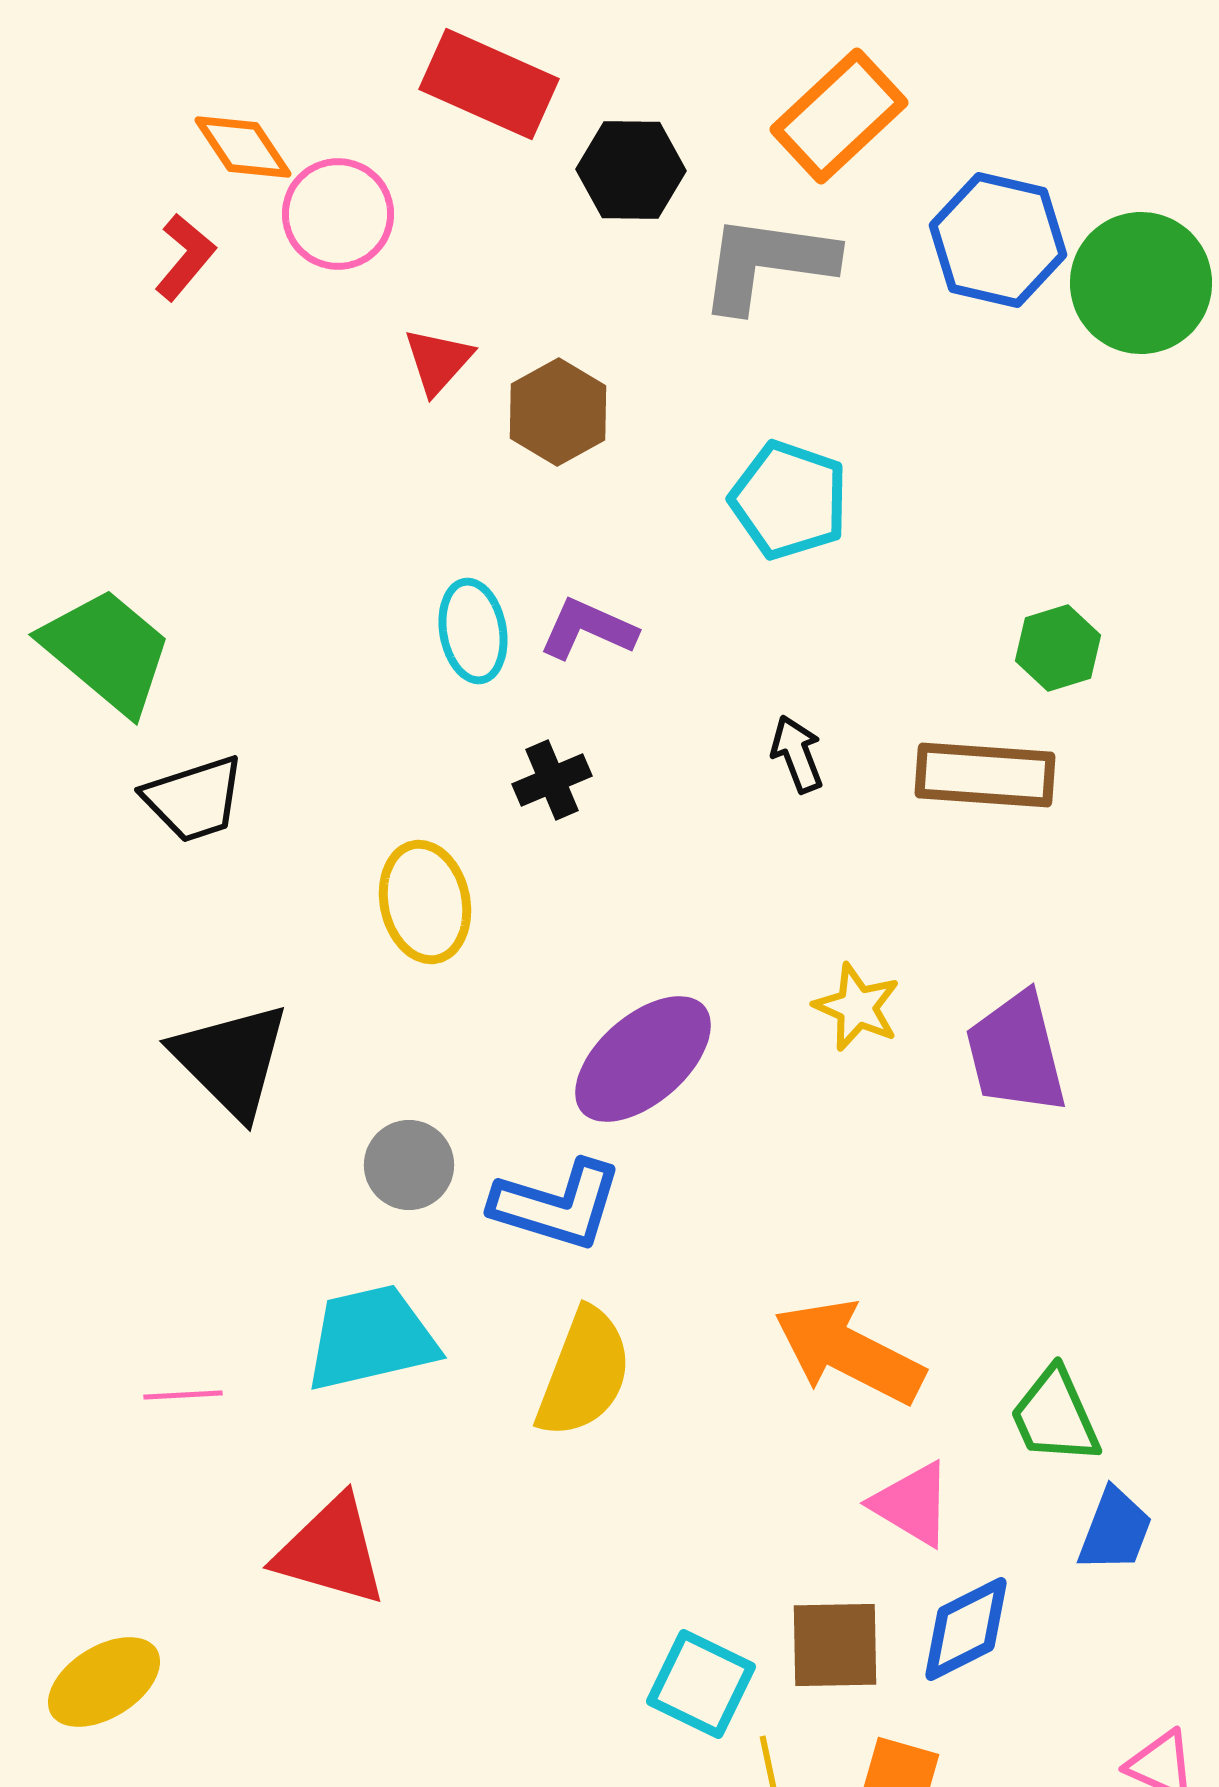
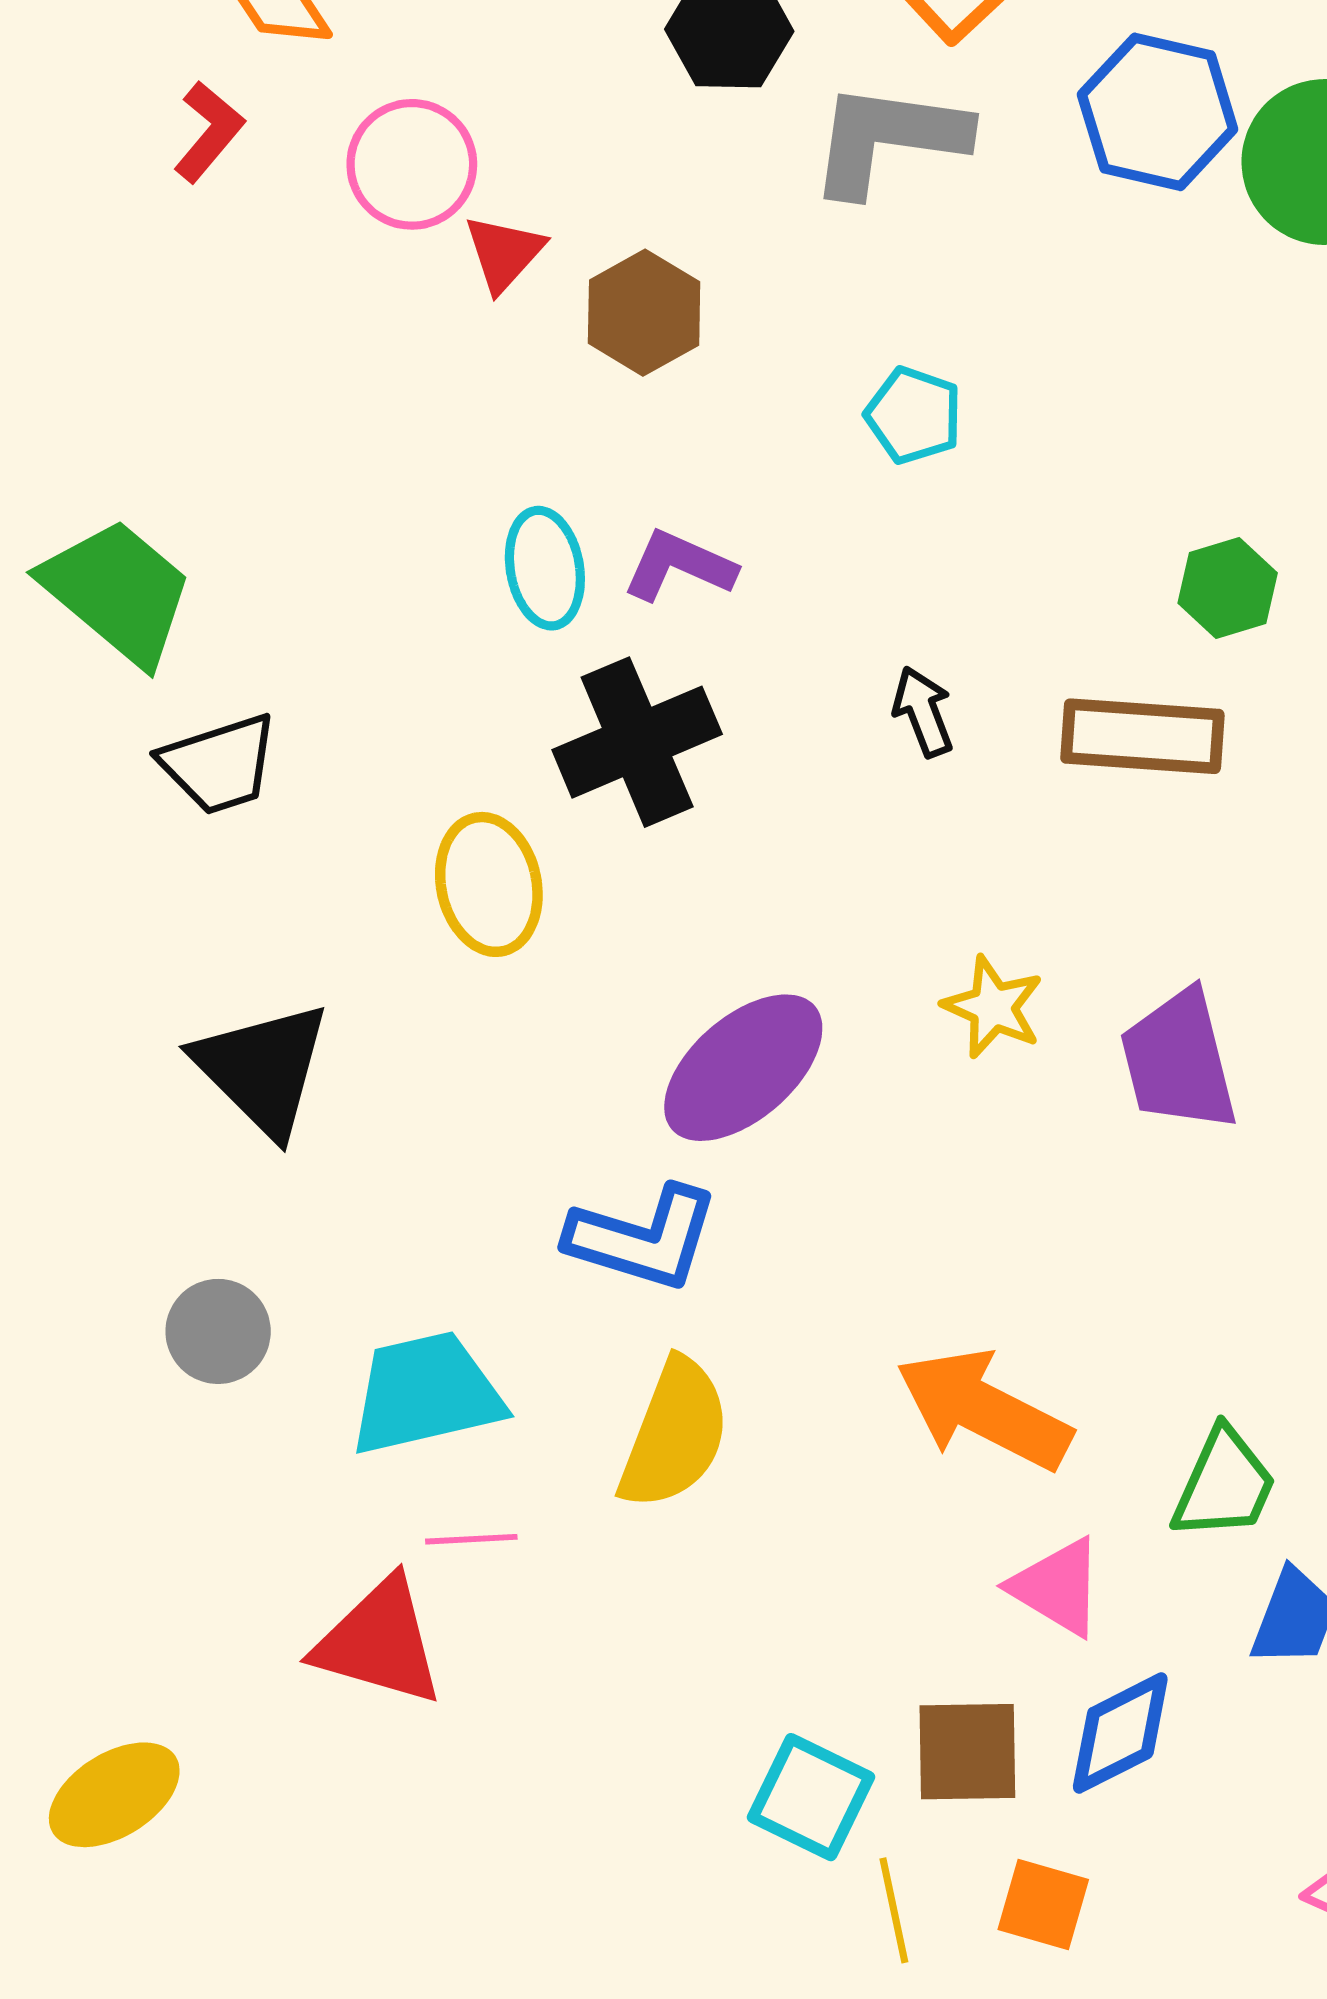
pink circle: (338, 214) -> (412, 164), moved
cyan pentagon: (789, 500) -> (914, 415), size x0.7
black cross: (552, 780) -> (637, 742), size x1.8
gray circle: (409, 1165) -> (218, 1331), moved
pink line: (183, 1395) -> (471, 1539), moved
green trapezoid: (1055, 1416) -> (1224, 1484), turned -132

